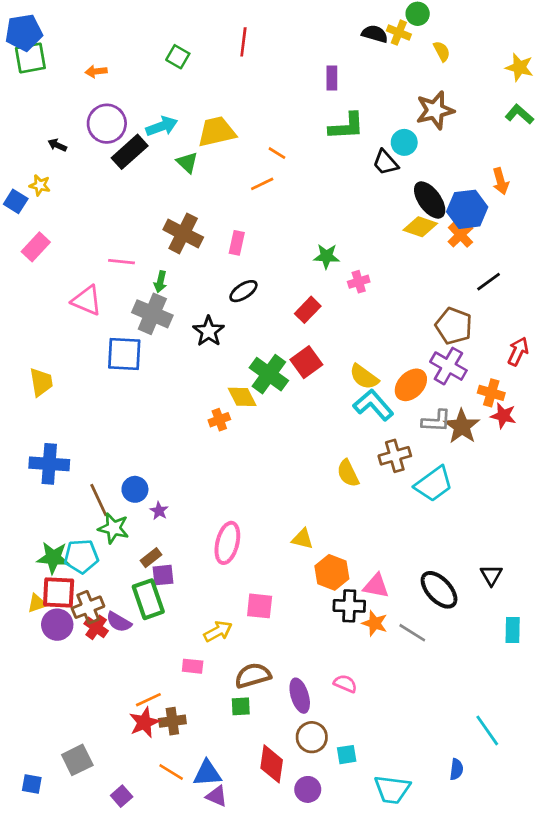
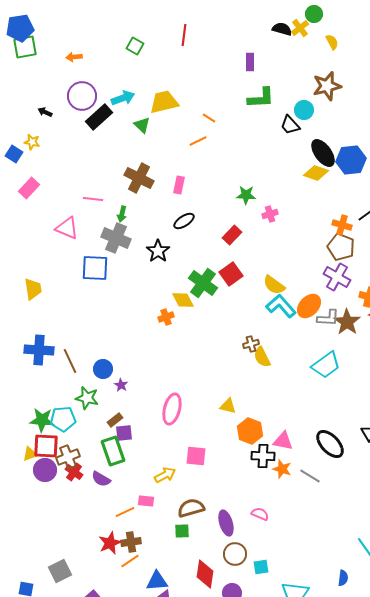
yellow cross: (399, 33) -> (300, 28), turned 30
orange cross: (460, 235) -> (342, 225), moved, turned -30
orange ellipse: (411, 385) -> (309, 306), moved
brown cross: (395, 456) -> (251, 344), moved, size x0.7
brown line: (99, 500) -> (70, 361), moved
purple semicircle: (119, 622) -> (101, 479), moved
orange line: (148, 700) -> (125, 512), moved
orange line: (171, 772) -> (130, 561), moved, turned -66

